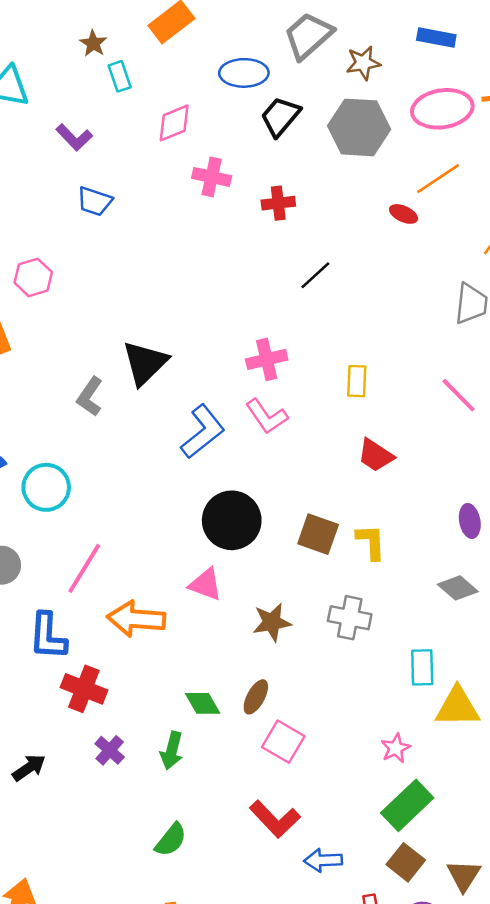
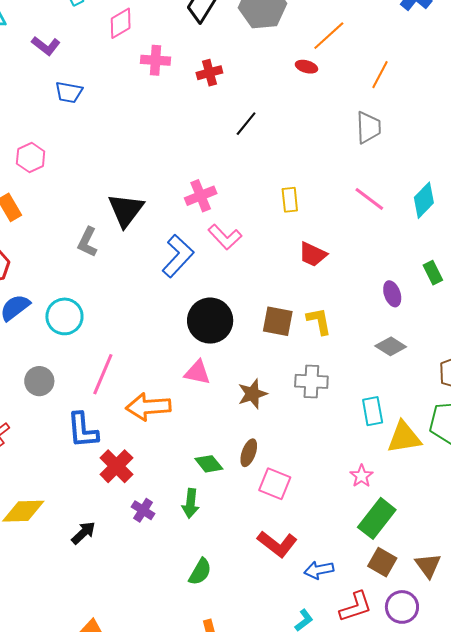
pink cross: (267, 359) -> (201, 196), moved
red cross: (84, 689) -> (116, 466), turned 32

